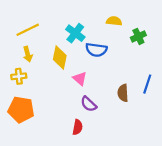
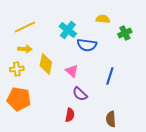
yellow arrow: (28, 54) -> (25, 49), turned -72
yellow diamond: (60, 57) -> (46, 64), moved
blue line: (147, 84) -> (110, 76), moved
brown semicircle: (123, 93) -> (111, 119), moved

